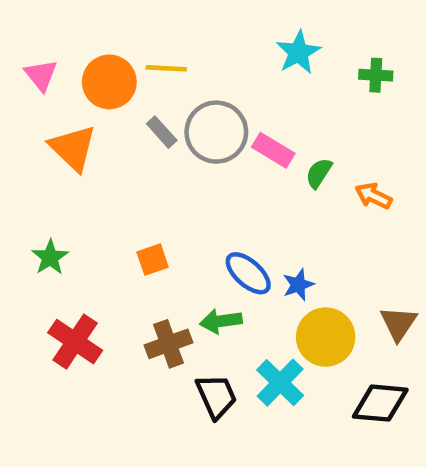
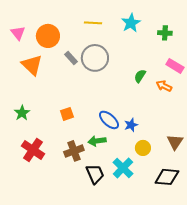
yellow line: (166, 68) -> (93, 23), moved
pink rectangle: (273, 150) -> (175, 66), moved
yellow circle: (326, 337) -> (143, 148), size x0.6

